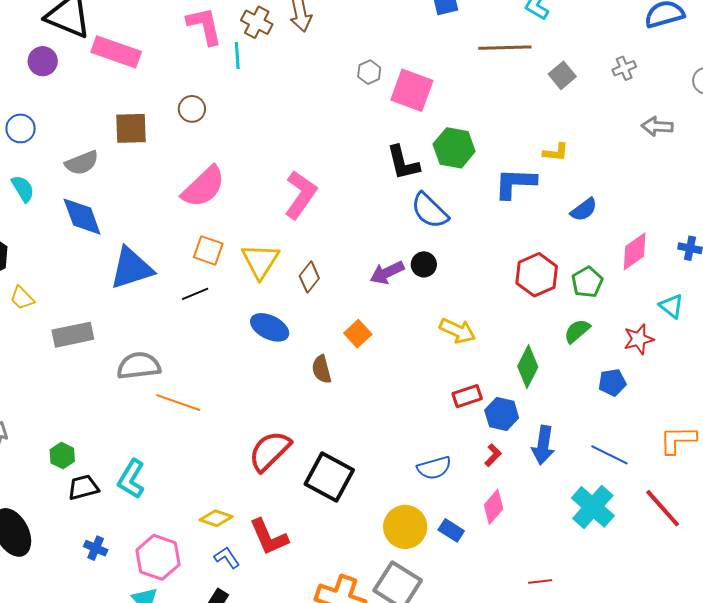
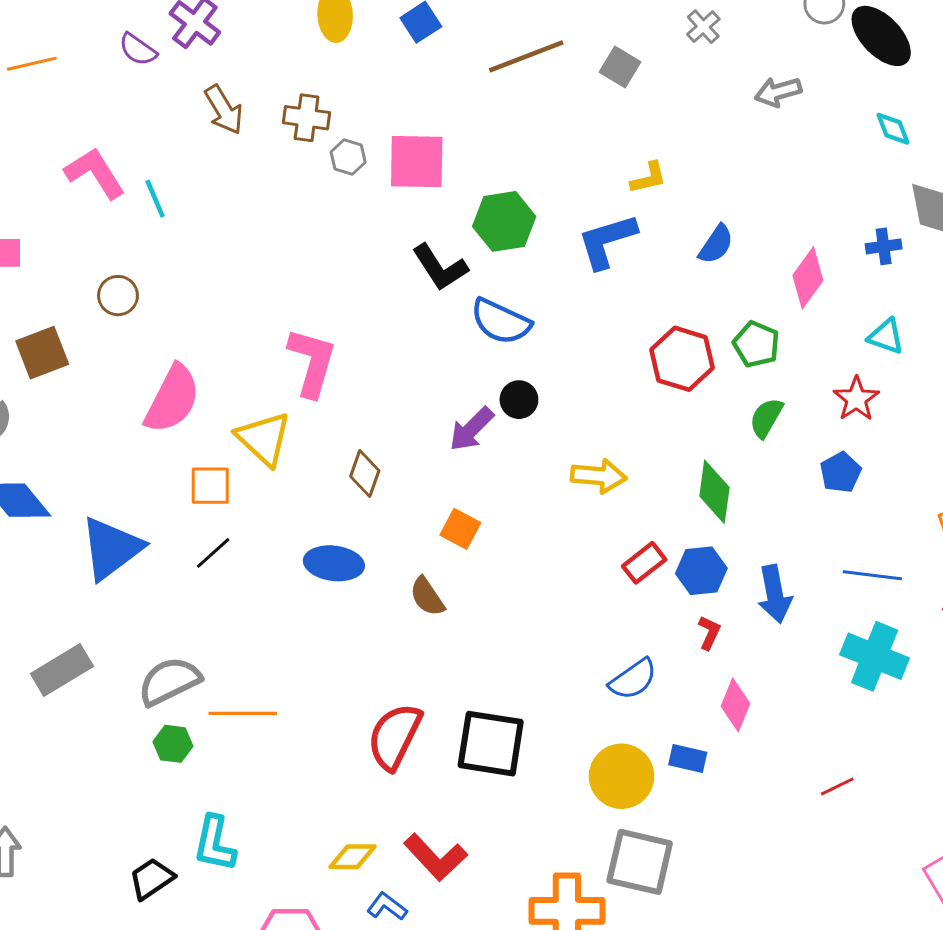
brown cross: (257, 22) -> (307, 118), moved
yellow triangle: (260, 261) -> (264, 439), moved
green hexagon: (62, 456) -> (173, 744), moved

